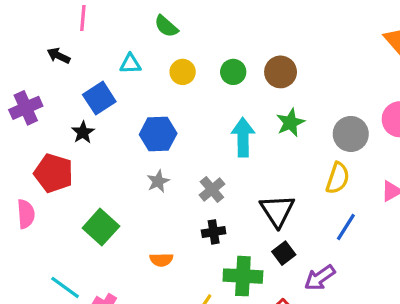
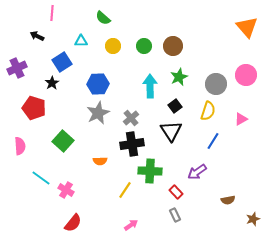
gray star: (158, 181) -> (98, 113), size x1.6
pink semicircle: (26, 214) -> (20, 146), moved
black cross: (214, 232) -> (132, 144), size x1.6
black square: (284, 253) -> (175, 106), moved

